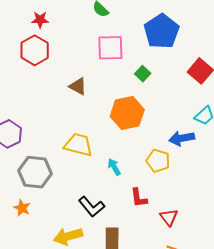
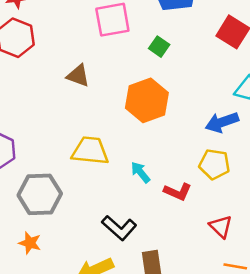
yellow pentagon: (158, 161) -> (214, 164), moved
red L-shape: (139, 198) -> (178, 192), moved, turned -50

